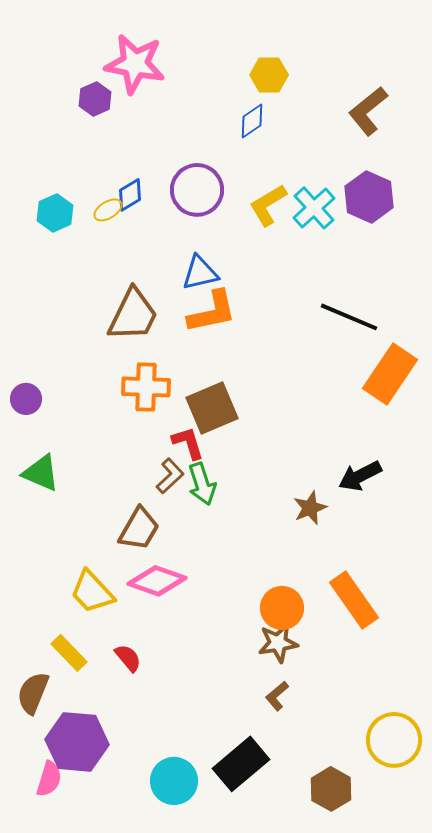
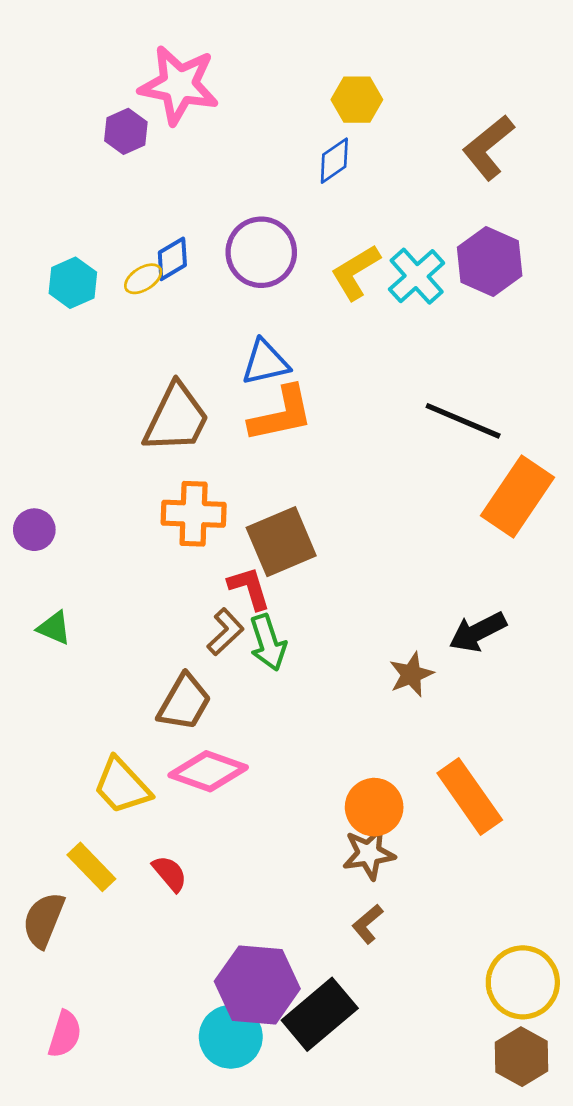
green triangle: (41, 473) -> (54, 628), size x0.7
purple hexagon: (77, 742) -> (257, 985), moved
brown hexagon: (331, 789) -> (521, 1057), moved

